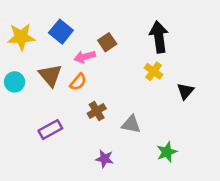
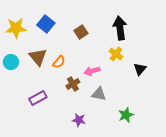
pink arrow: (85, 57) -> (92, 71), moved

